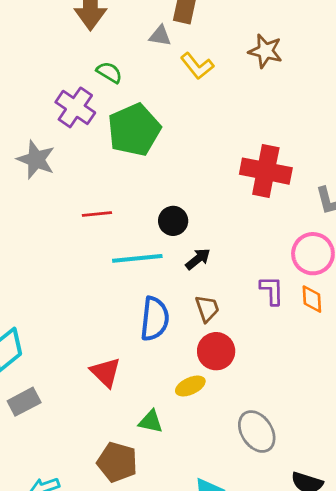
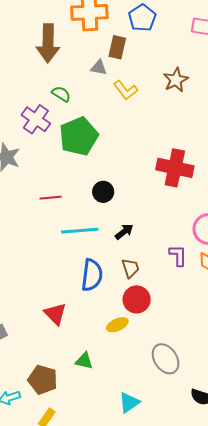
brown star: (265, 51) -> (176, 80), turned 30
black circle: (173, 221) -> (103, 192), moved
green triangle: (151, 422) -> (84, 361), moved
brown pentagon: (117, 462) -> (43, 380), moved

